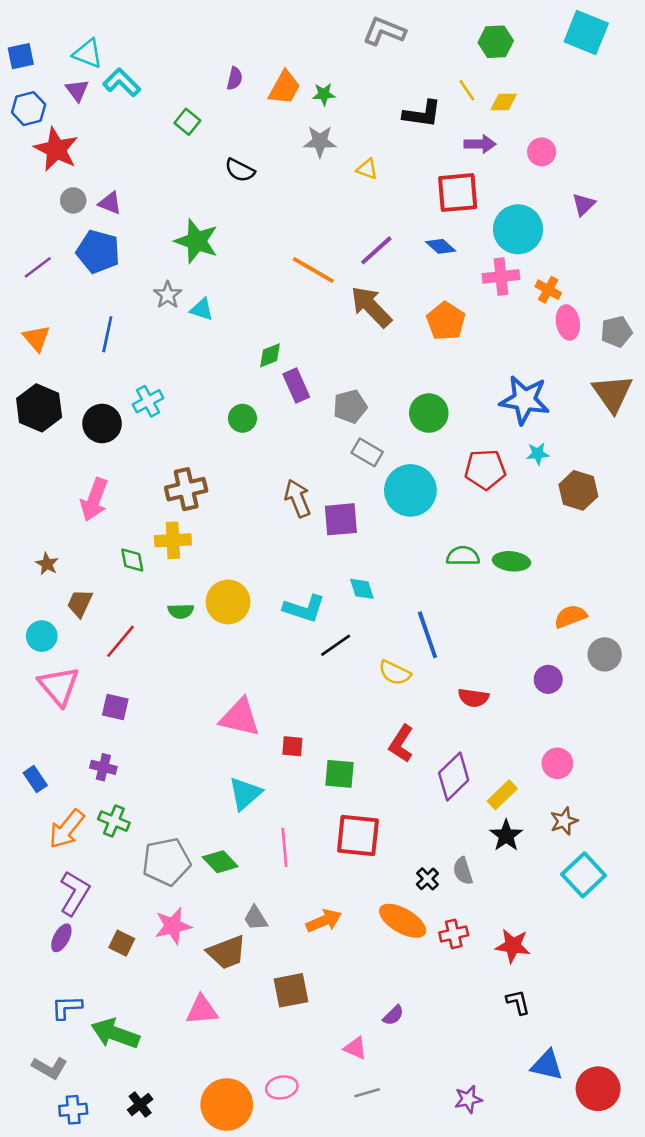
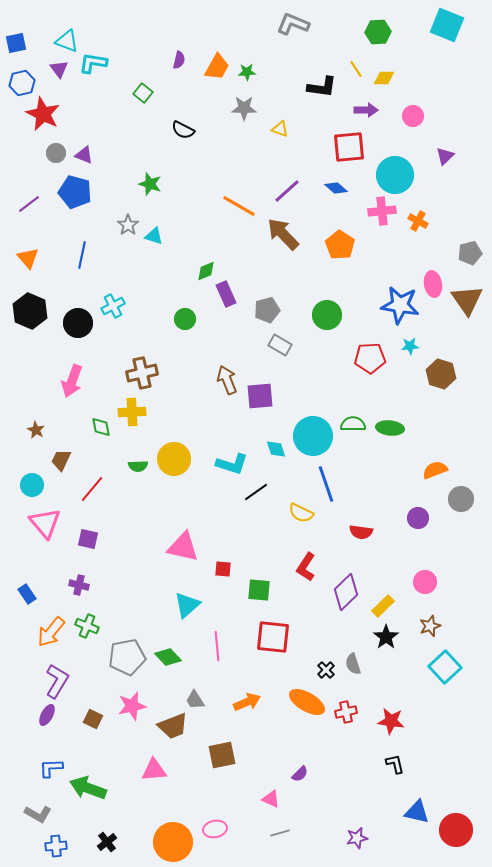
cyan L-shape: (122, 82) -> (93, 63), turned -36
green star: (197, 241) -> (150, 184), size x0.7
pink ellipse: (568, 322) -> (433, 284), moved
cyan circle: (410, 490) -> (313, 436), moved

